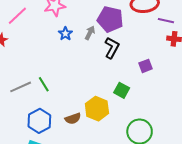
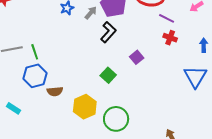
purple square: (145, 66) -> (137, 57), turned -32
yellow hexagon: (97, 109) -> (85, 107), moved
blue hexagon: (39, 121) -> (35, 76), moved

